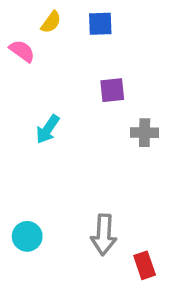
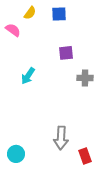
cyan circle: (27, 236) -> (16, 154), moved

